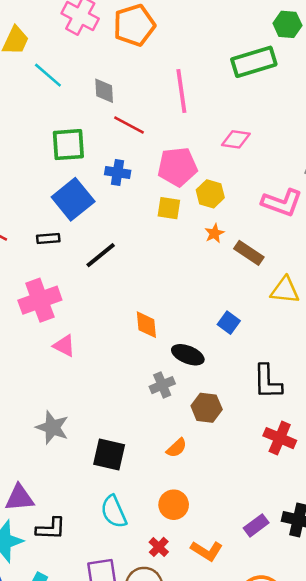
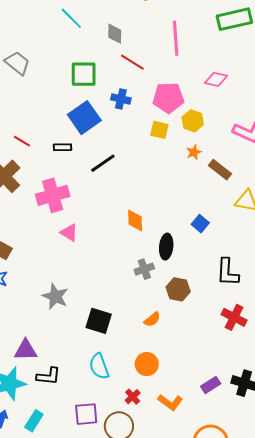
black ellipse: (188, 355) -> (166, 247), turned 70

